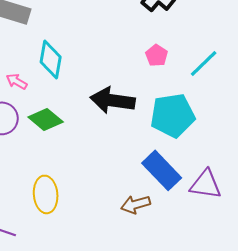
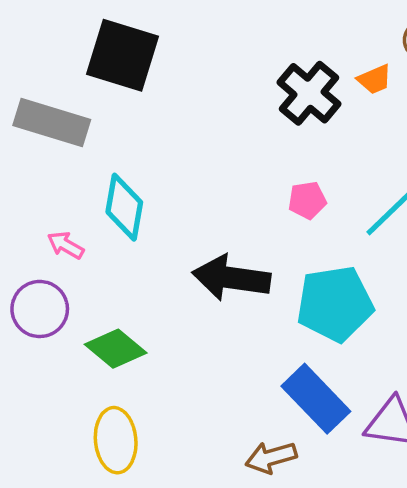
pink pentagon: (157, 55) -> (307, 200), turned 30
green diamond: (46, 119) -> (116, 349), moved

